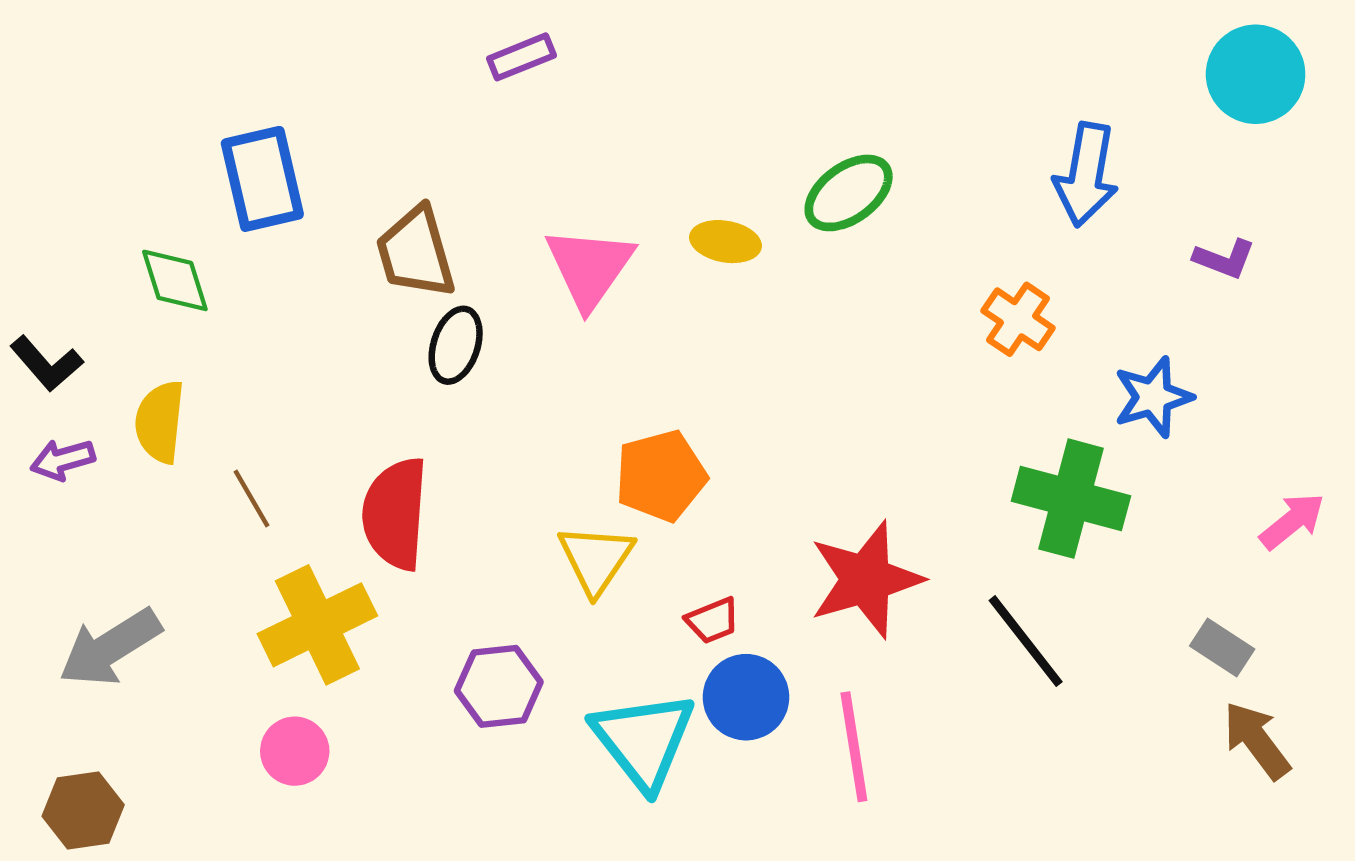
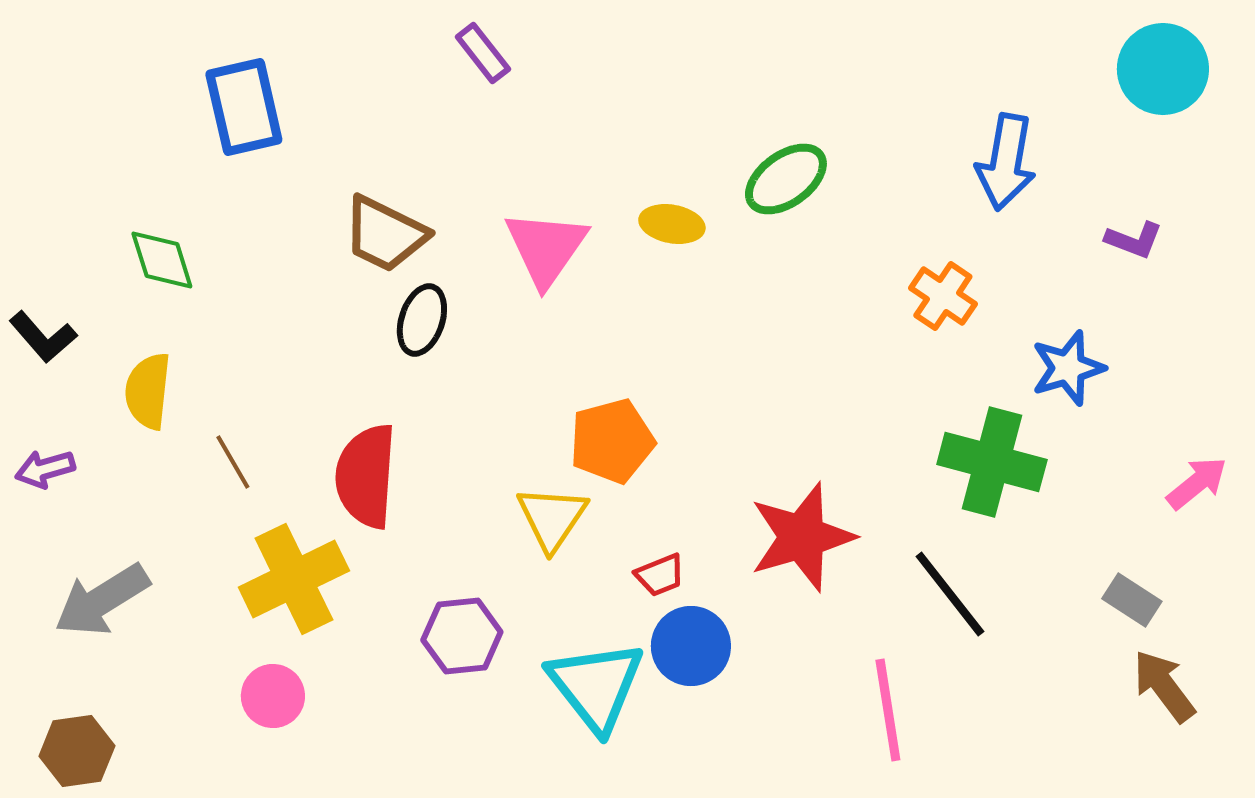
purple rectangle: (521, 57) -> (483, 53), turned 74
blue rectangle: (262, 179) -> (244, 107), moved
brown trapezoid: (416, 252) -> (385, 234), turned -48
purple arrow: (63, 460) -> (45, 469), moved
pink line: (854, 747) -> (888, 710), moved

